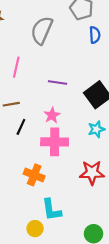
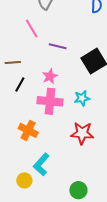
pink line: (16, 67) -> (32, 28), moved, turned -48
cyan star: (96, 129) -> (82, 98), moved
cyan L-shape: (51, 210) -> (41, 164), turned 45

